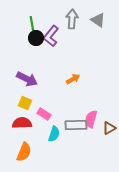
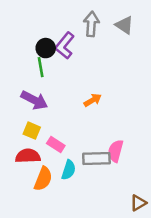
green line: (32, 24) -> (41, 67), moved
brown triangle: (109, 128) -> (138, 203), moved
orange semicircle: (24, 152) -> (43, 179), moved

